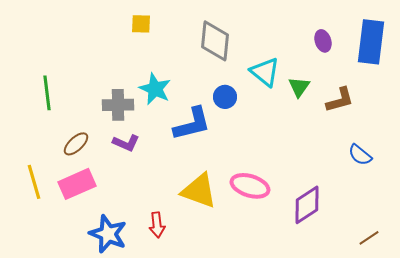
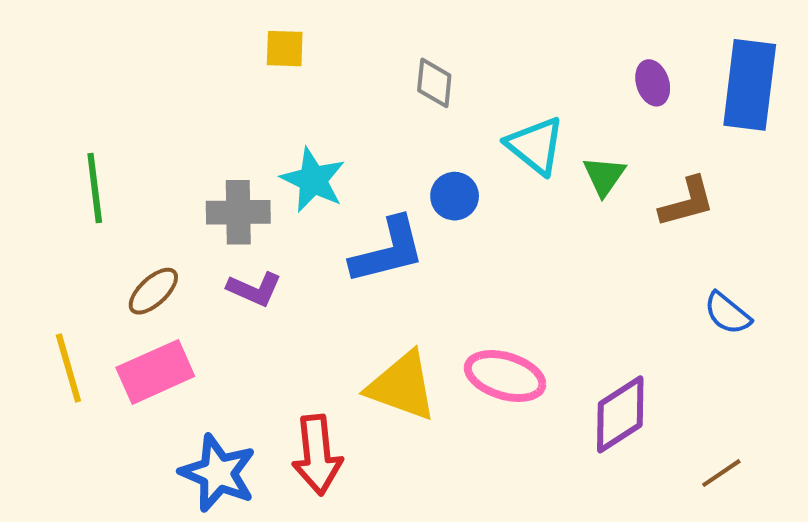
gray diamond: (215, 41) -> (434, 83), size x0.6
red arrow: (157, 225) -> (317, 455), size x1.5
brown line: (369, 238) -> (721, 473), moved

